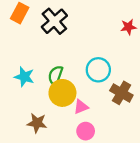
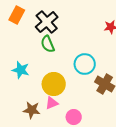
green semicircle: (56, 76) -> (48, 44), moved, turned -42
pink triangle: (81, 107) -> (52, 103), moved

